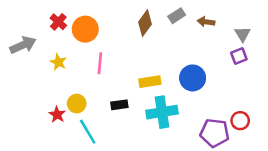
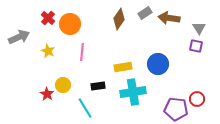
brown arrow: (206, 22) -> (169, 18), size x1.5
purple square: (239, 56) -> (196, 46), turned 32
cyan line: (88, 132) -> (85, 108), moved

